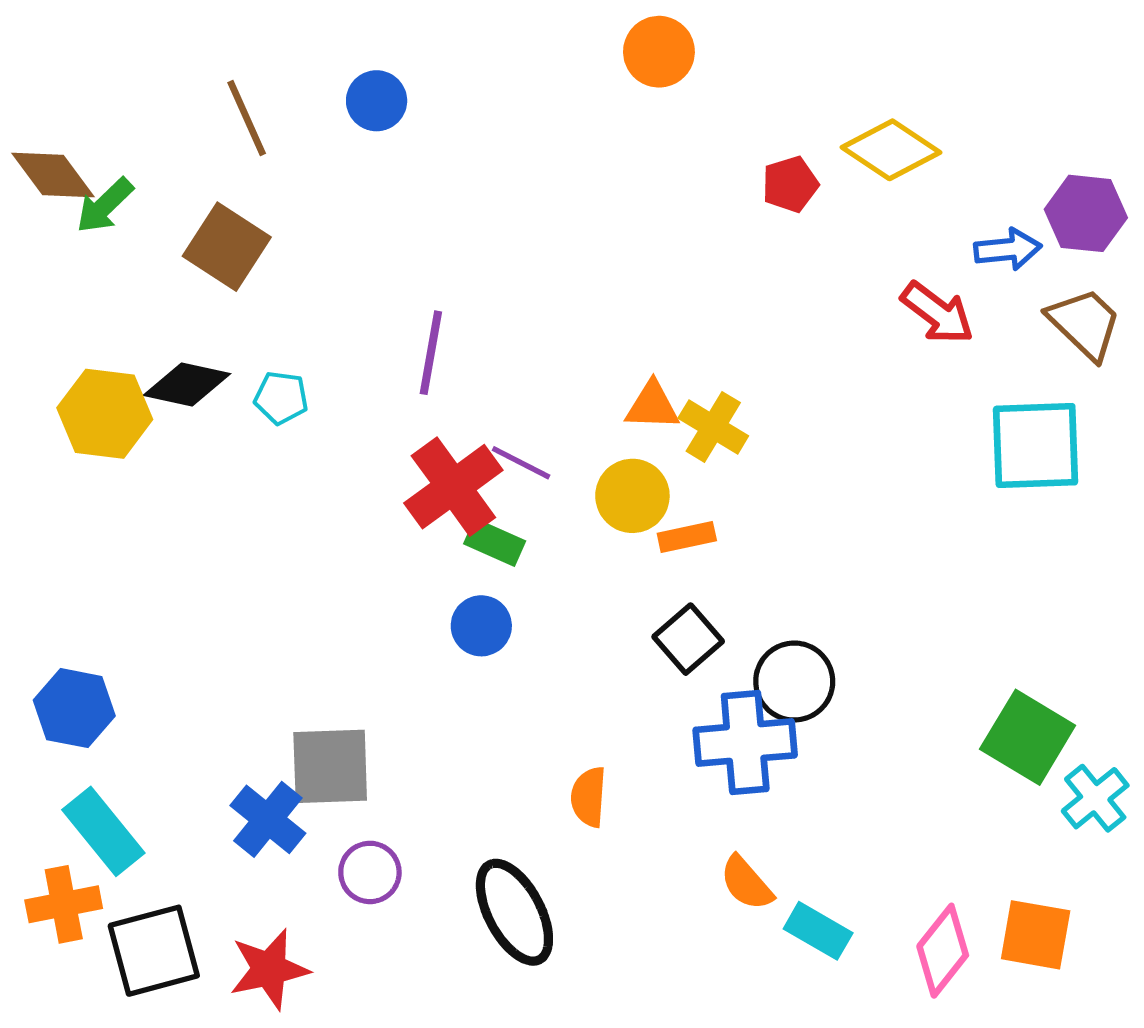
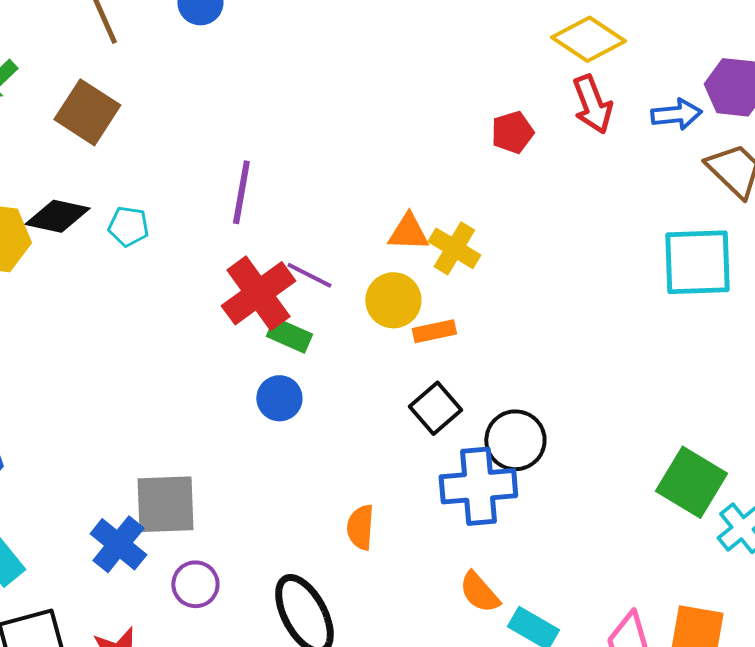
red pentagon: (790, 184) -> (512, 132), moved
red arrow: (937, 313) -> (592, 104), moved, turned 32

